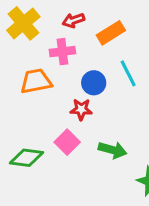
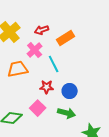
pink cross: (62, 52) -> (35, 50), turned -35
cyan line: (128, 73) -> (54, 64), moved
blue circle: (94, 83) -> (70, 91), moved

